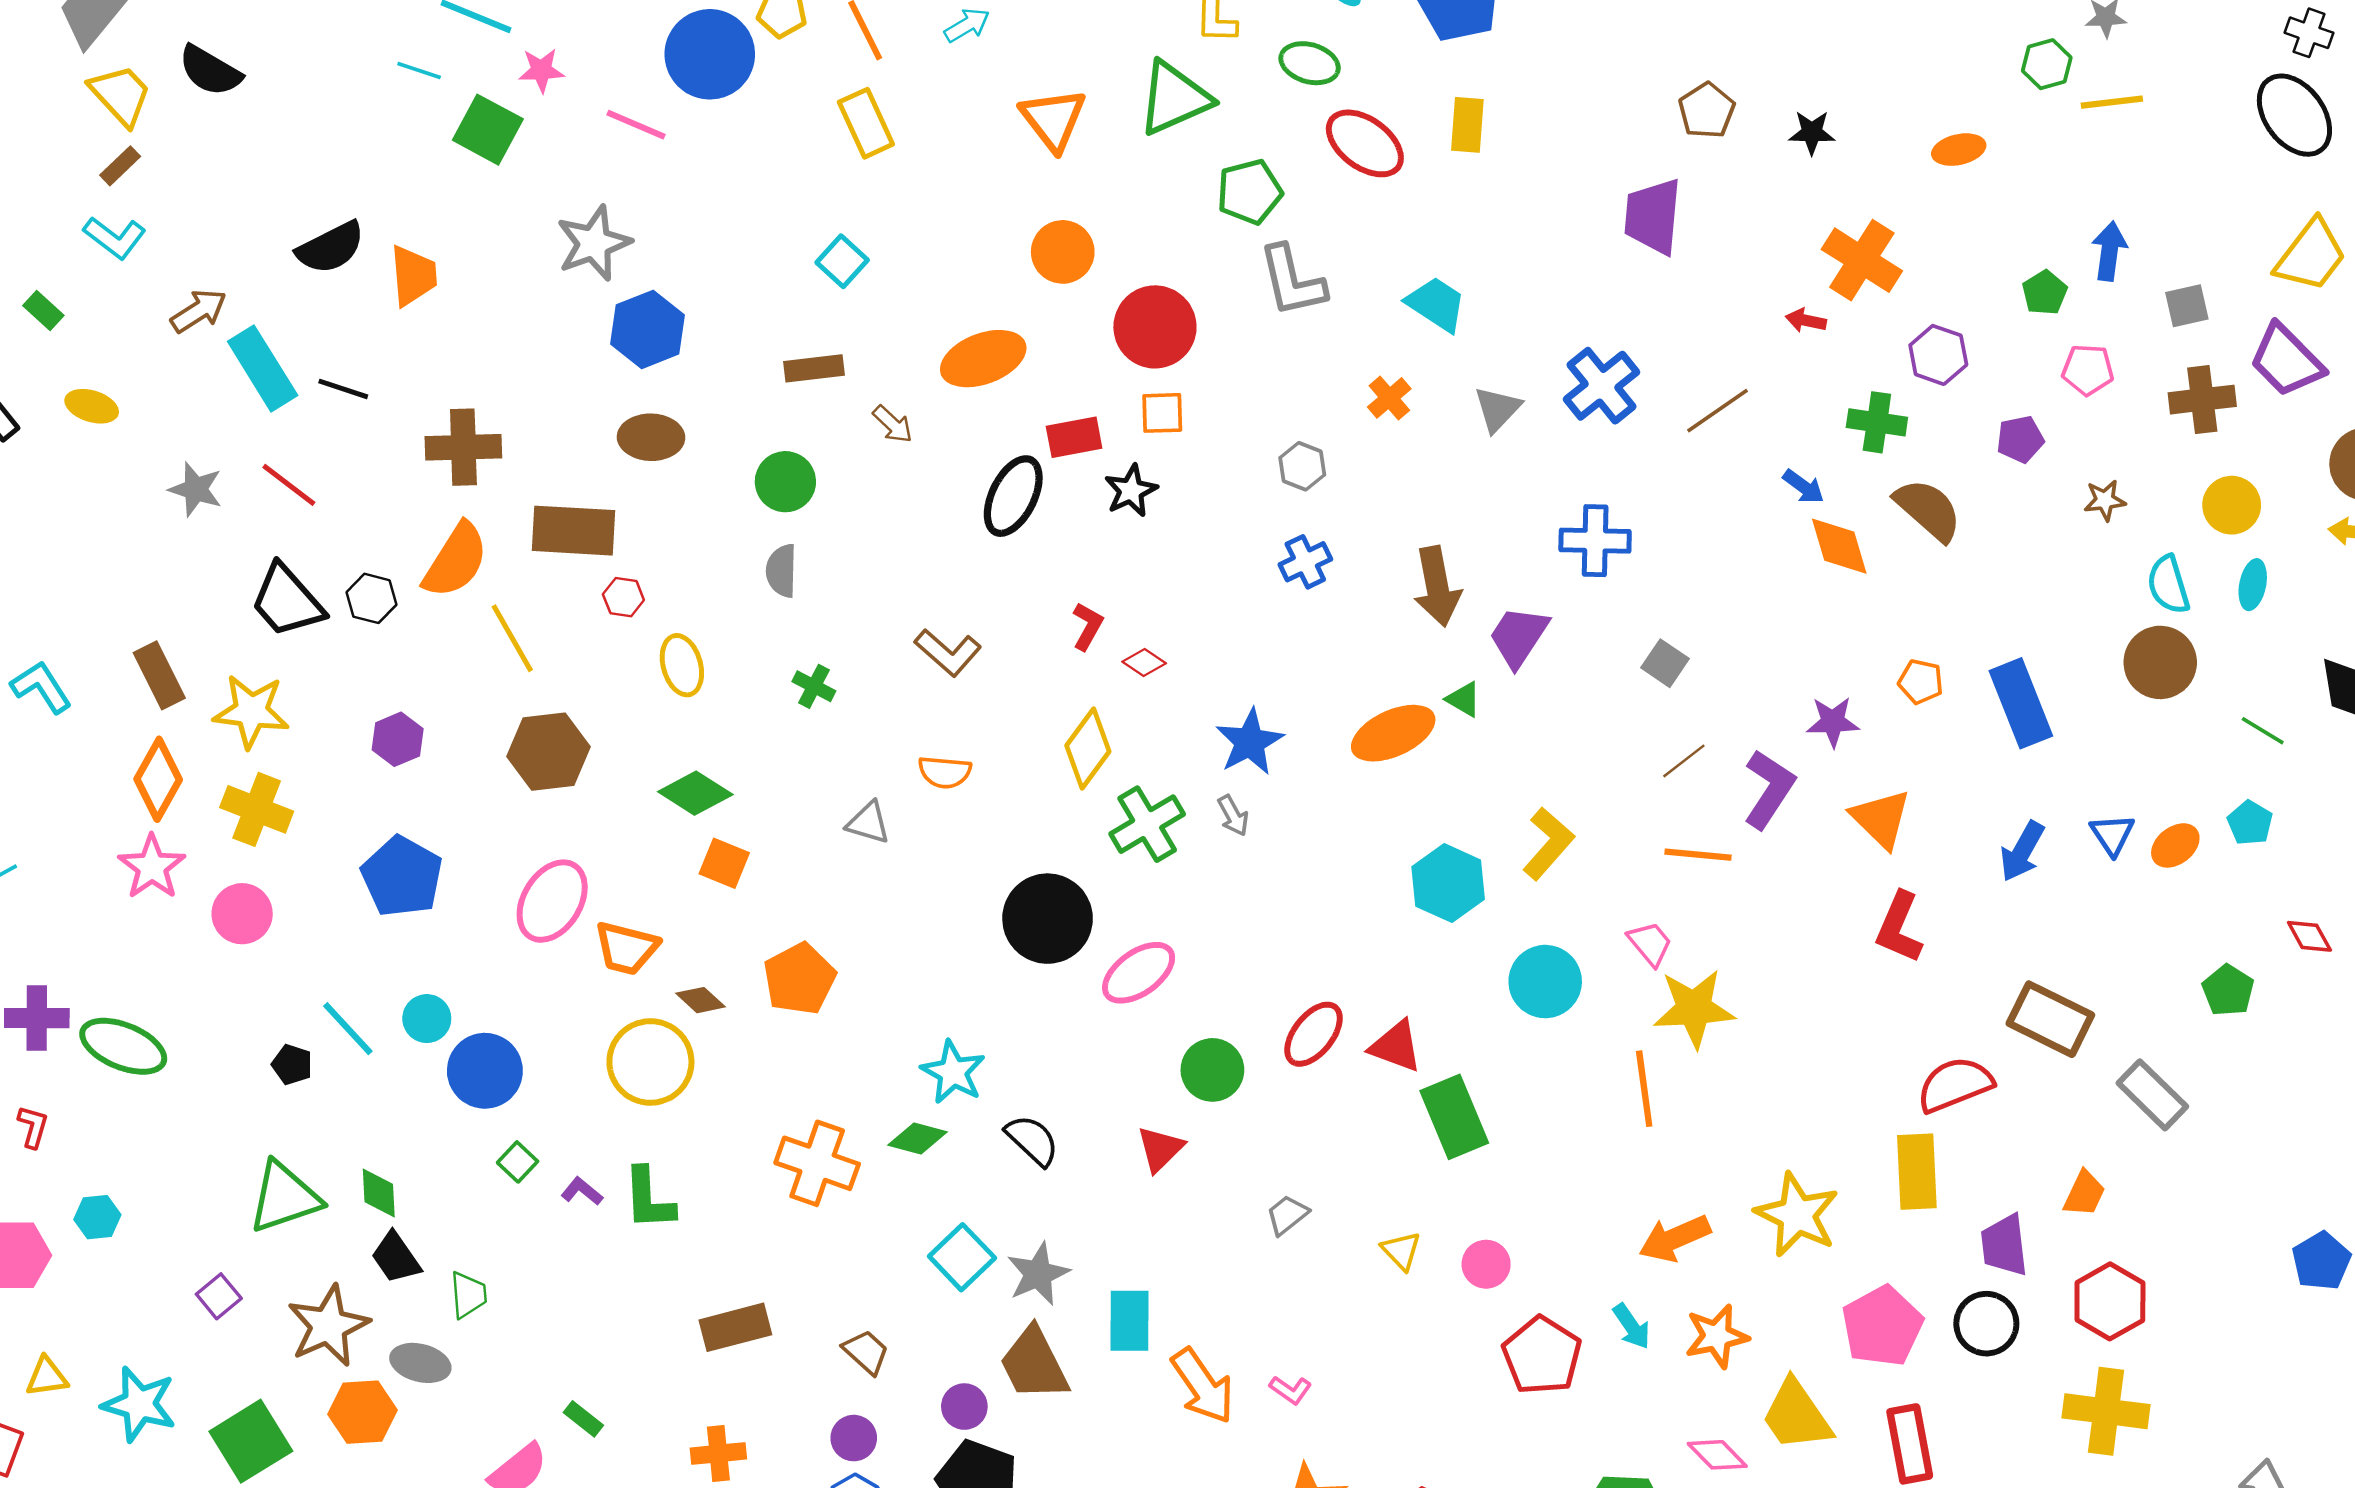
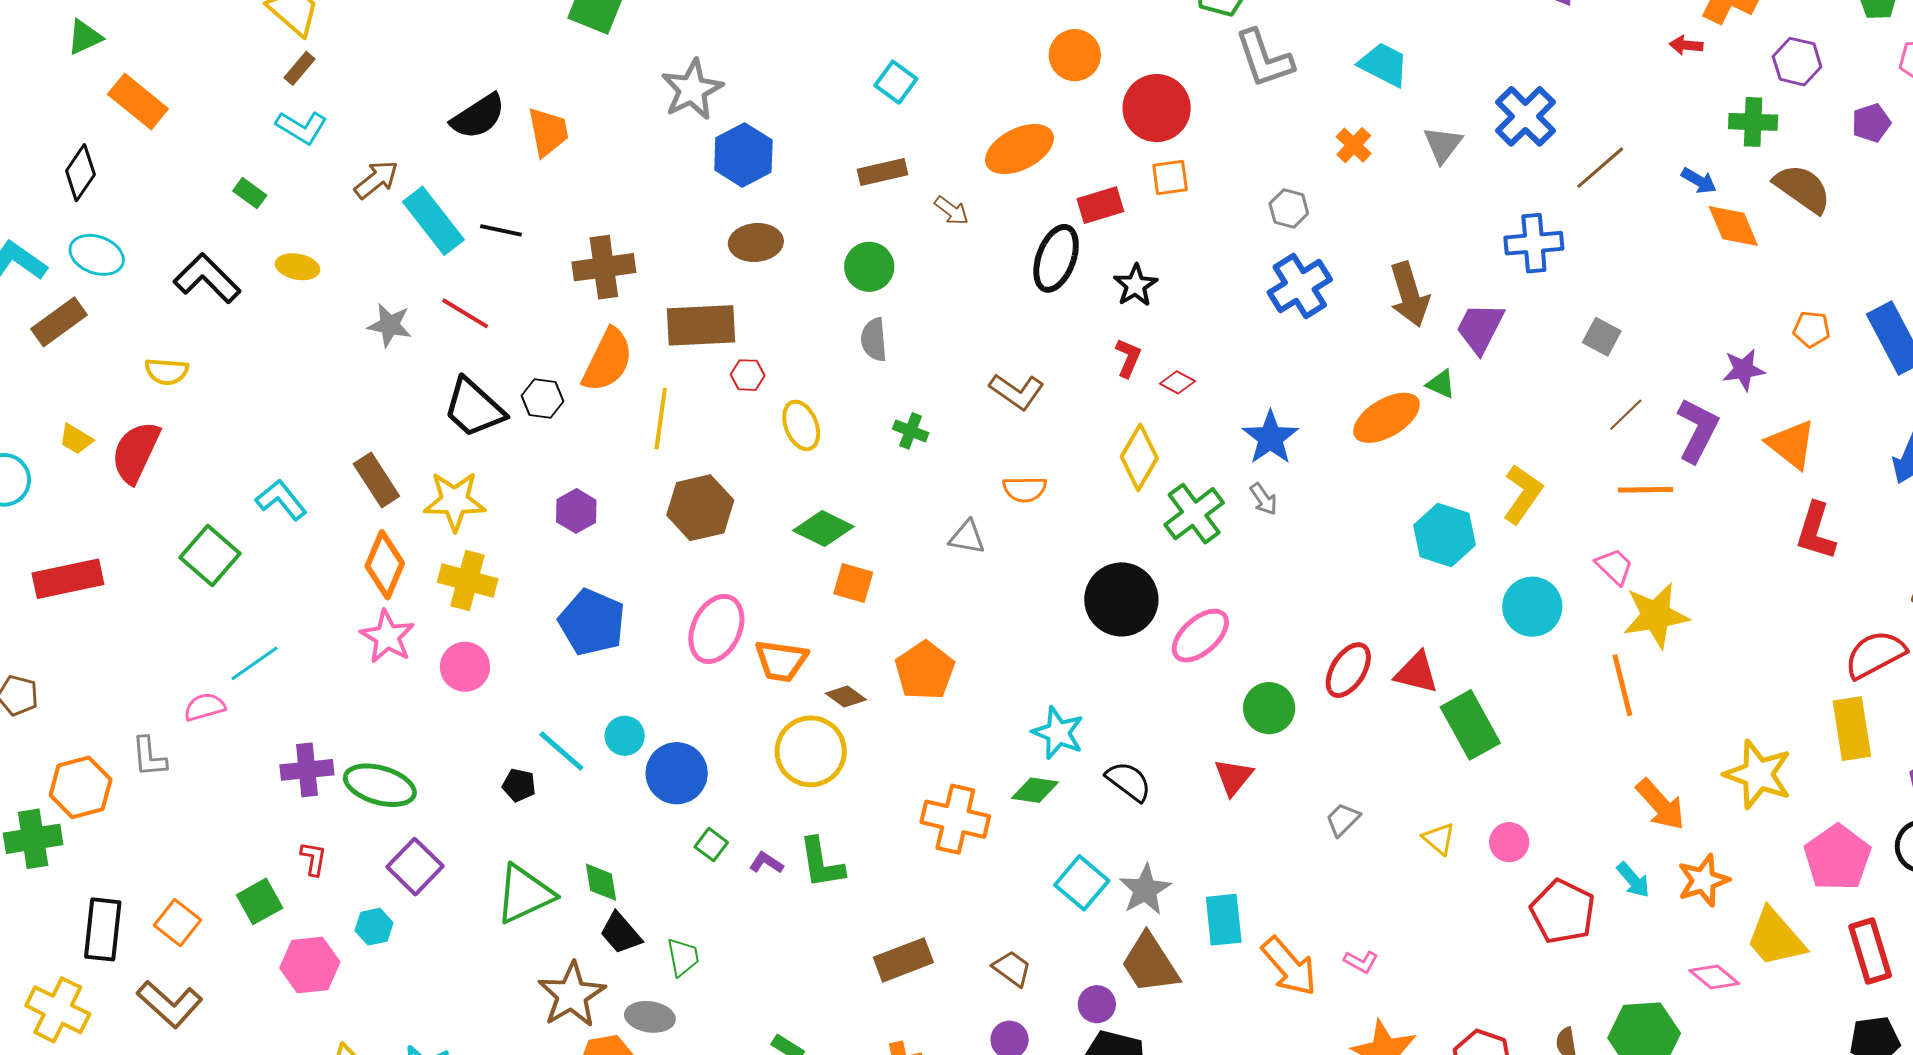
brown line: (1717, 411) -> (1600, 168), moved
black star: (1131, 491) -> (1136, 285), moved
blue cross: (1305, 562) -> (1300, 286), size x1.5
yellow line: (512, 638) -> (661, 419), turned 44
orange arrow: (1675, 1238) -> (1660, 804), turned -102
purple square: (219, 1296) -> (415, 867), moved, size x1.5

